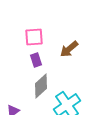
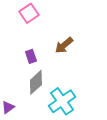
pink square: (34, 37) -> (29, 13), moved, turned -30

